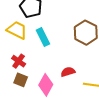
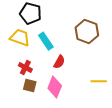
red semicircle: (68, 72) -> (59, 62), moved, turned 144

